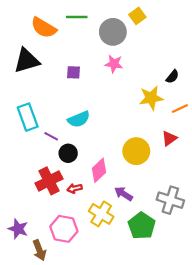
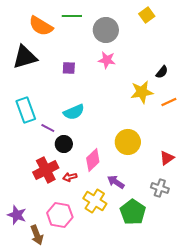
yellow square: (137, 16) -> (147, 15), moved
red triangle: (169, 138) -> (167, 158), moved
gray cross: (170, 200) -> (160, 188), size x0.7

